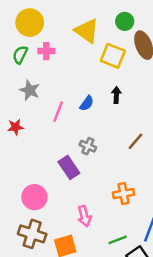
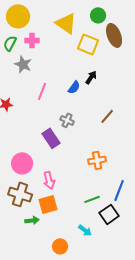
gray star: (30, 90) -> (23, 64), moved
black arrow: (116, 95) -> (91, 77), turned 32
blue semicircle: (87, 103) -> (74, 87), moved
pink arrow: (84, 216) -> (49, 180), moved

